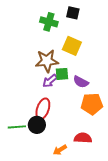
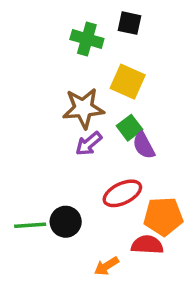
green square: (62, 74) -> (129, 128), moved, turned -32
purple semicircle: (81, 82) -> (144, 145), turned 35
orange pentagon: (92, 104) -> (163, 216), moved
red ellipse: (43, 109) -> (122, 193), moved, turned 45

